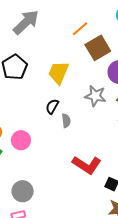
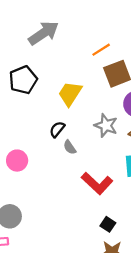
gray semicircle: (66, 121) -> (70, 147), turned 144
red L-shape: (87, 165) -> (97, 183), moved

